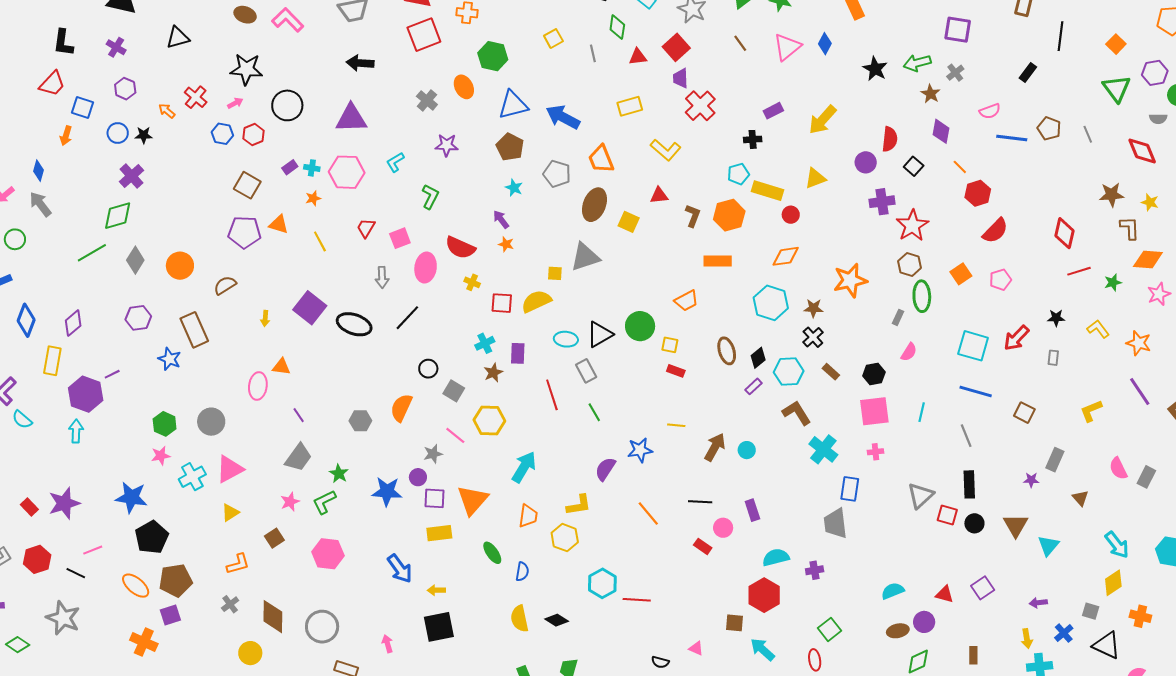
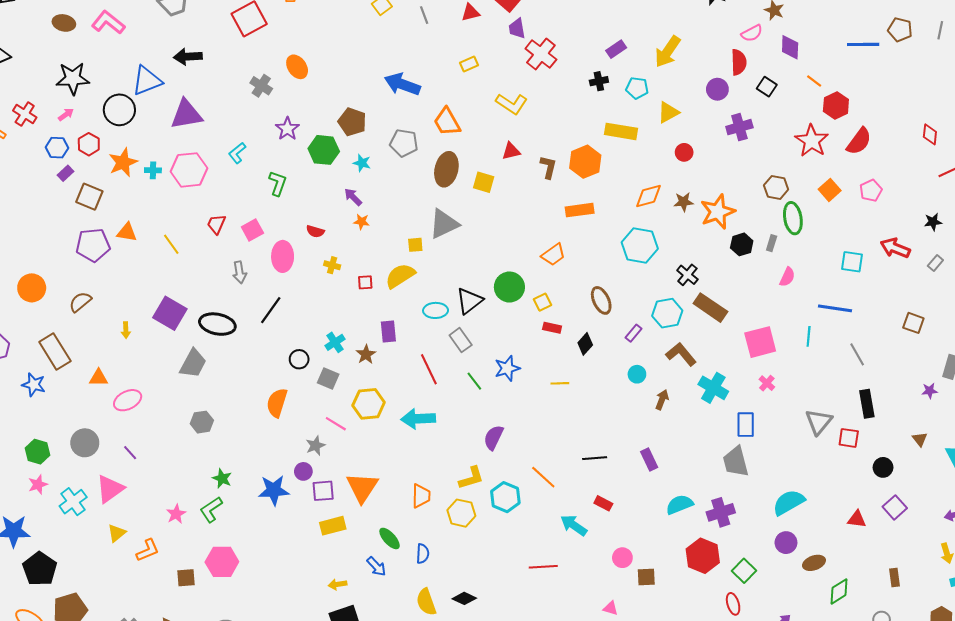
green hexagon: (493, 56) -> (324, 150), moved
blue triangle: (513, 105) -> (147, 81), moved
yellow rectangle: (630, 106) -> (469, 64), size x0.7
pink semicircle: (990, 111) -> (752, 33), moved
gray line: (1088, 134) -> (940, 30), turned 42
purple star: (447, 145) -> (287, 129), turned -30
purple rectangle: (290, 167) -> (65, 173), moved
cyan pentagon: (738, 174) -> (637, 88), moved, turned 30
orange star: (313, 198) -> (123, 162), moved, size x1.8
red circle: (791, 215) -> (684, 152), moved
red star: (912, 226) -> (812, 141), moved
red diamond: (1065, 233) -> (930, 134), size x0.7
red semicircle: (460, 248) -> (315, 231), size x0.6
red square: (502, 303) -> (365, 282), size x0.7
brown star: (814, 308) -> (684, 202), moved
red arrow: (1016, 338) -> (895, 248), turned 76
cyan cross: (485, 343) -> (335, 342), moved
yellow square: (670, 345) -> (543, 302), turned -30
cyan square: (973, 346) -> (852, 262), size x0.7
black diamond: (758, 358) -> (585, 344), moved
gray rectangle: (1053, 358) -> (935, 263), turned 42
orange triangle: (281, 367) -> (99, 378), moved
brown rectangle: (831, 372) -> (710, 308), size x1.8
black hexagon: (874, 374) -> (742, 244), moved
pink ellipse: (258, 386) -> (128, 400), turned 64
blue line: (976, 391) -> (835, 308), moved
purple line: (299, 415) -> (130, 453), moved
gray hexagon: (360, 421) -> (202, 422), moved
brown arrow: (715, 447) -> (662, 400), moved, size x0.7
blue star: (640, 450) -> (507, 368), moved
cyan circle: (747, 450) -> (637, 374), moved
pink cross: (875, 452) -> (767, 383), turned -35
gray trapezoid: (298, 457) -> (193, 363), moved
cyan arrow: (524, 467) -> (418, 419), moved, turned -116
black circle: (974, 523) -> (883, 467), moved
brown triangle: (1016, 525) -> (920, 439), size x0.6
pink circle: (723, 528) -> (622, 558), moved
brown square: (274, 538) -> (186, 578), moved, turned 36
orange L-shape: (238, 564) -> (148, 550), moved
blue arrow: (400, 569) -> (376, 566), moved, size x0.7
purple cross: (815, 570) -> (721, 512), size x1.5
cyan hexagon: (602, 583) -> (505, 497), moved
cyan semicircle: (893, 591) -> (789, 502), moved, size x1.4
red hexagon: (764, 595) -> (703, 556), moved
purple circle: (924, 622) -> (786, 543), moved
cyan arrow: (763, 649) -> (574, 525), moved

